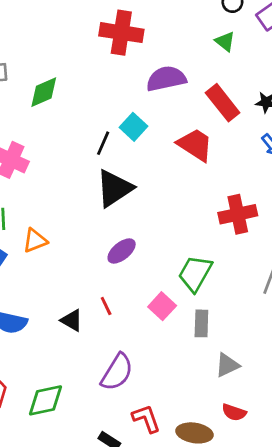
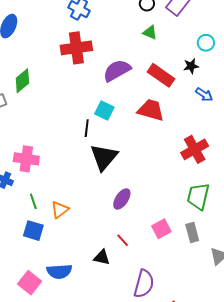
green diamond: (44, 92) -> (22, 81), moved
green trapezoid: (195, 273) -> (198, 196), moved
pink square: (162, 306) -> (161, 229), turned 36

